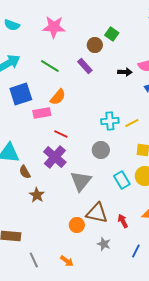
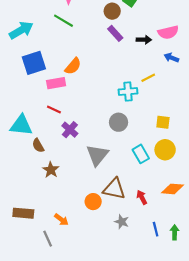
green line: (50, 66) -> (63, 21), moved
purple rectangle: (85, 66) -> (115, 33), moved
yellow line: (132, 123) -> (148, 78), moved
red line: (61, 134) -> (54, 110), moved
purple cross: (55, 157) -> (70, 130), size x0.7
blue line: (136, 251) -> (156, 229), turned -40
orange arrow: (67, 261) -> (61, 220), moved

